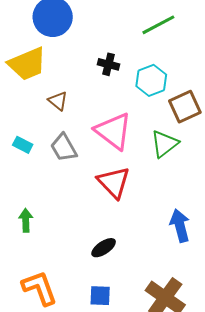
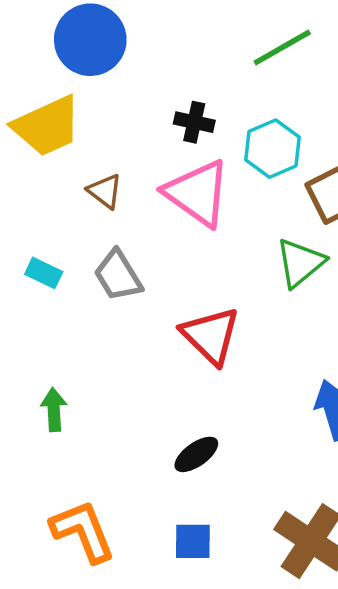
pink triangle: (113, 131) -> (197, 193), moved

